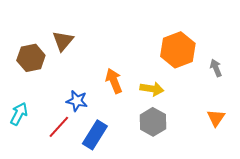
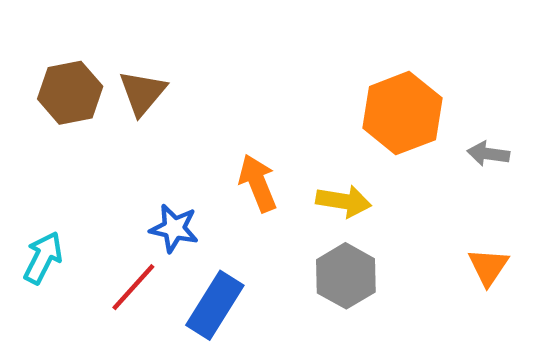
brown hexagon: (31, 58) -> (70, 93), moved
gray arrow: (216, 68) -> (488, 154), turned -60

